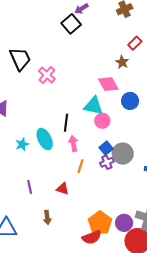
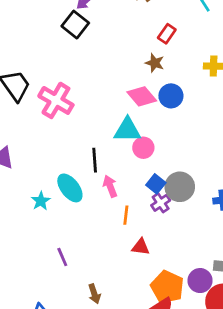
pink cross: (47, 75) -> (56, 100), size x1.4
blue circle: (130, 101) -> (171, 96), moved
red triangle: (63, 189) -> (141, 247), moved

